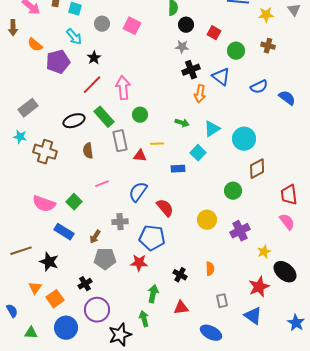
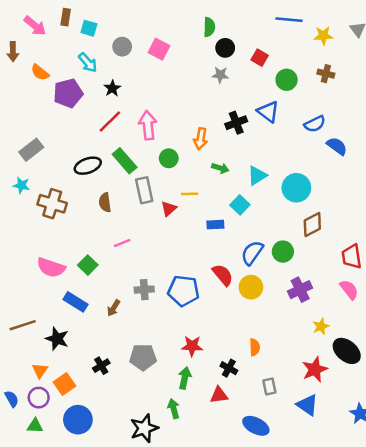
black cross: (191, 70) -> (236, 123), moved
orange arrow: (200, 94) -> (201, 139), moved
blue semicircle: (287, 98) -> (337, 146), moved
red triangle: (140, 156) -> (169, 209), turned -48
blue semicircle: (138, 192) -> (252, 253), moved
red semicircle: (165, 208) -> (223, 275), moved
purple cross: (240, 231) -> (300, 290), moved
blue pentagon: (152, 238) -> (183, 291), moved
gray pentagon: (105, 259) -> (143, 357), moved
red star: (139, 263) -> (192, 346), moved
black cross: (180, 275) -> (229, 368), moved
purple circle: (97, 310) -> (39, 398), moved, size x0.7

